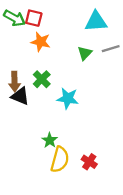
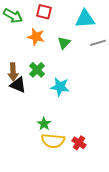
red square: (34, 18) -> (44, 12), moved
green triangle: (85, 53) -> (64, 43), moved
yellow semicircle: (60, 160) -> (53, 141), turned 80

